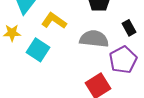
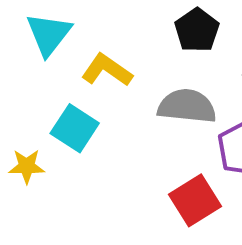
yellow star: (12, 33) -> (27, 166), moved

